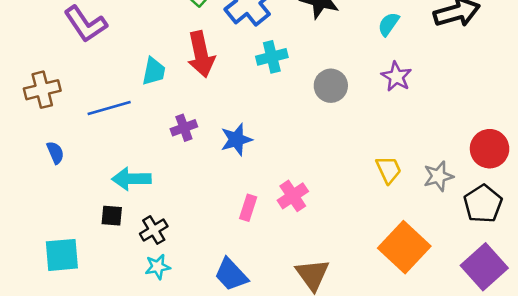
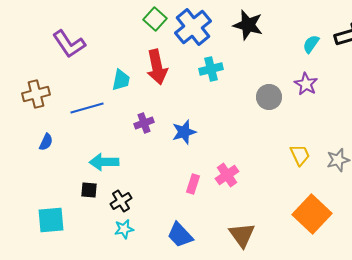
cyan semicircle: (389, 24) -> (311, 44), moved
gray circle: (331, 86) -> (269, 97), moved
blue semicircle: (55, 153) -> (46, 142), turned 48

